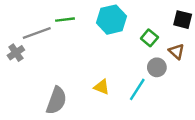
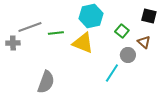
green line: (65, 20) -> (56, 33), moved
gray cross: (16, 53) -> (13, 43), turned 32
yellow triangle: (102, 87) -> (83, 43), moved, size x1.6

